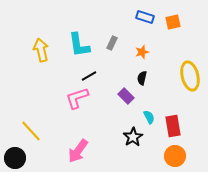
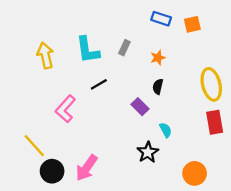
pink L-shape: (77, 98) -> (65, 109), moved, turned -30
red rectangle: (173, 126) -> (215, 122), moved
black circle: (15, 158) -> (52, 171), moved

